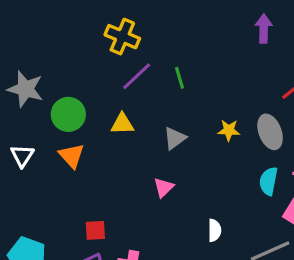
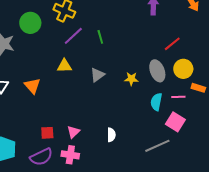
green circle: (68, 114) -> (30, 23), moved
yellow star: (229, 130) -> (131, 79), moved
pink triangle: (164, 187) -> (73, 132), moved
white semicircle: (214, 230) -> (111, 135), moved

